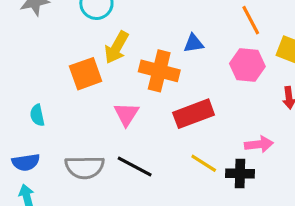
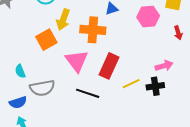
pink triangle: (126, 114) -> (77, 61), size x1.4
red rectangle: (194, 114) -> (109, 66), moved, turned -35
yellow line: (204, 163) -> (131, 84), turned -48
gray semicircle: (85, 167) -> (42, 88), moved

